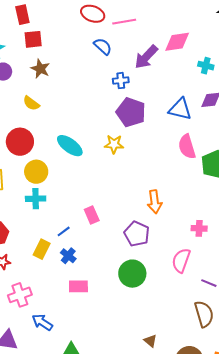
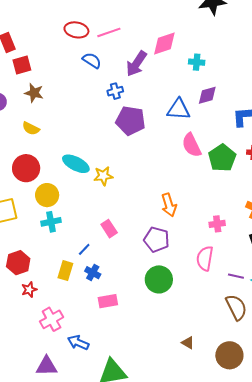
yellow star: (114, 144) -> (103, 176), moved

